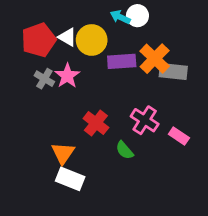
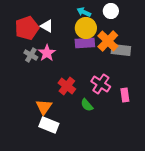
white circle: (137, 16) -> (111, 11), moved
yellow circle: (92, 40) -> (86, 28), moved
pink rectangle: (179, 136) -> (125, 95), turned 48

